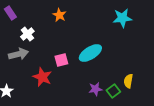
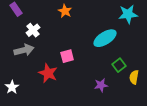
cyan ellipse: (90, 53) -> (105, 38), moved
green square: (113, 91) -> (119, 65), moved

